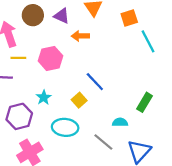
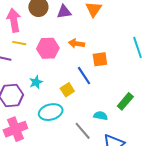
purple triangle: (62, 16) -> (64, 12), turned -42
orange square: (129, 18) -> (100, 59), moved
orange arrow: (80, 36) -> (77, 44), moved
cyan ellipse: (65, 127) -> (51, 112), turned -30

